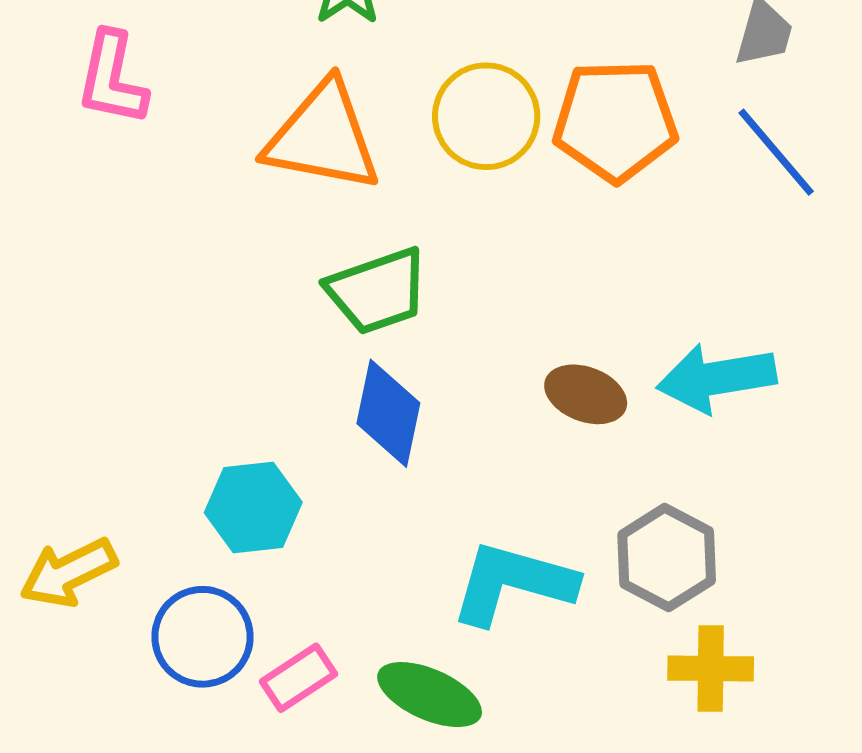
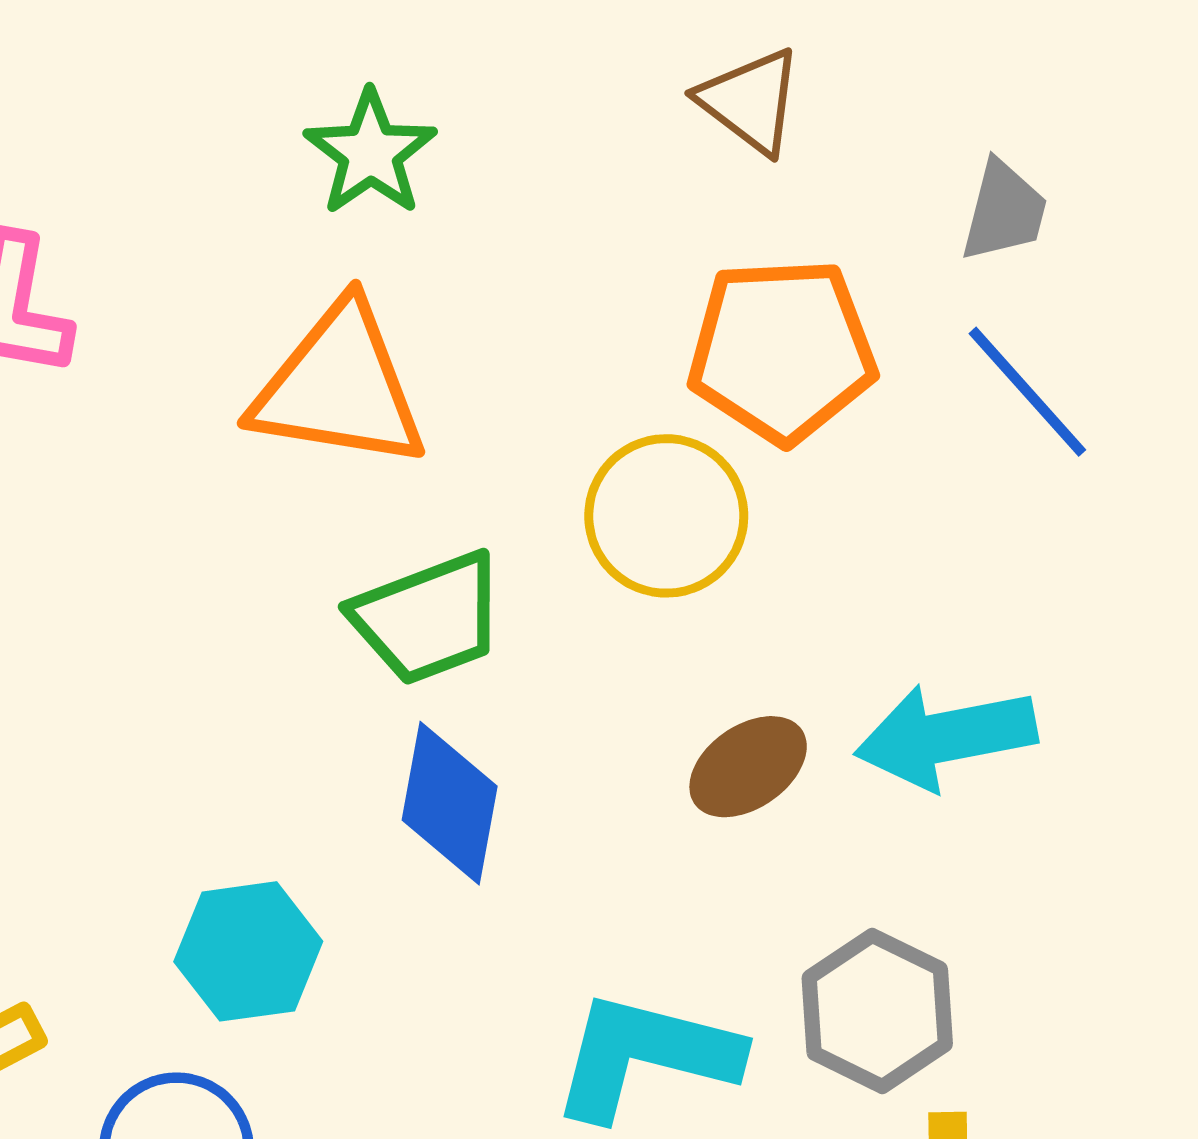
yellow circle: (486, 116) -> (666, 516), moved
brown ellipse: (586, 394) -> (748, 767), turned -54

